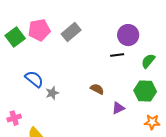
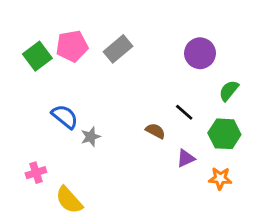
black line: (117, 55) -> (184, 112), moved, turned 48
orange star: (152, 122) -> (220, 178), moved

